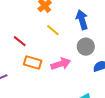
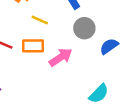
orange rectangle: (33, 62) -> (33, 46), moved

